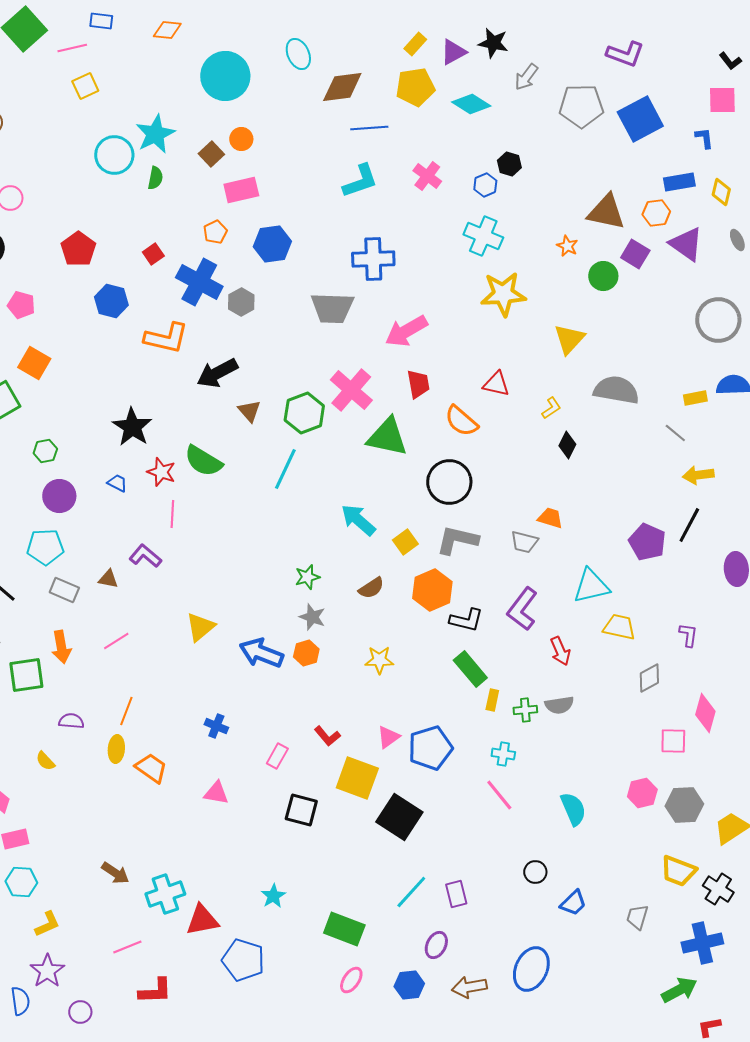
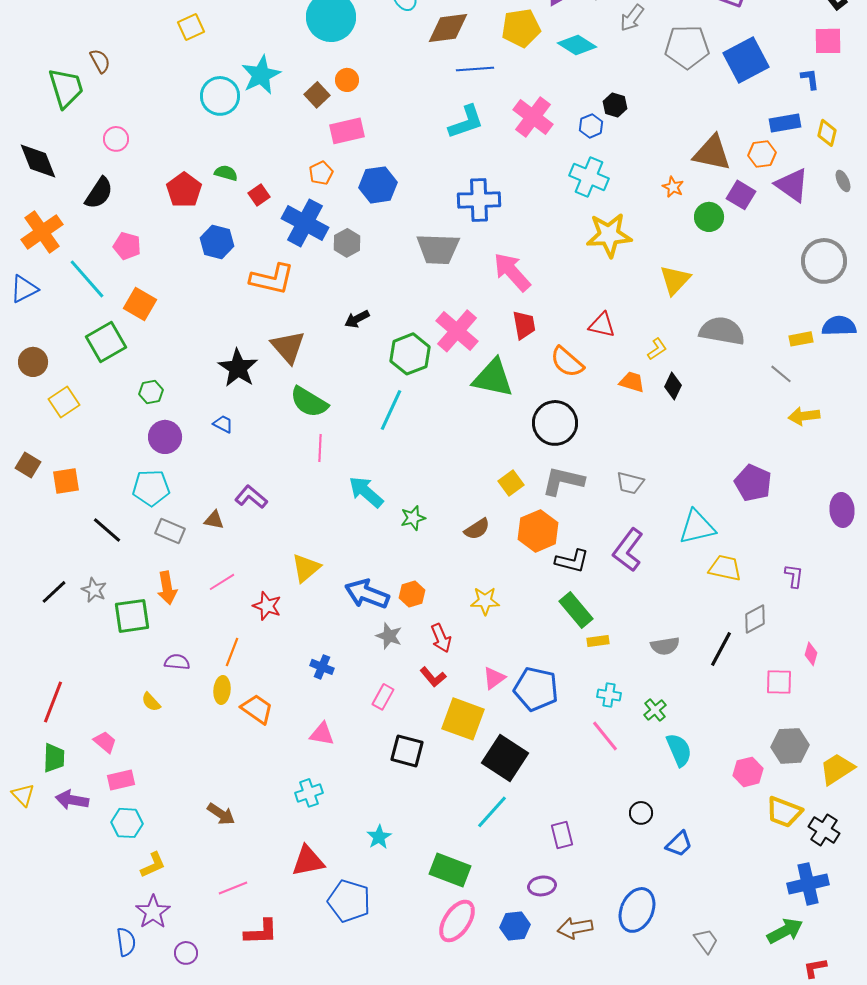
pink cross: (427, 176) -> (533, 117), size x1.4
green semicircle: (155, 178) -> (226, 173), moved, turned -85
pink arrow: (406, 331) -> (512, 272), turned 78
black arrow: (217, 373) -> (357, 319), moved, size x0.6
brown triangle: (249, 411) -> (288, 347), moved, size x1.5
red star: (161, 472) -> (267, 606), moved
pink line: (172, 514) -> (320, 448), moved
orange trapezoid: (550, 518) -> (632, 382), moved
cyan arrow: (358, 520) -> (366, 492), moved
black line: (689, 525) -> (721, 649), moved
gray star: (312, 617) -> (389, 636), moved
red arrow: (560, 651) -> (441, 638), moved
yellow rectangle: (492, 700) -> (598, 641), turned 70
green cross: (525, 710) -> (655, 710), moved, turned -35
pink diamond: (705, 713) -> (811, 654), size x0.6
blue pentagon: (430, 748) -> (536, 689), turned 30
pink hexagon: (642, 793) -> (748, 772), moved
cyan line: (411, 892) -> (492, 812), moved
cyan cross: (165, 894) -> (309, 793), moved, size x0.7
gray trapezoid: (637, 917) -> (706, 941), moved, turned 128
purple ellipse: (436, 945) -> (542, 886), turned 56
pink ellipse: (351, 980) -> (457, 921), size x1.6

